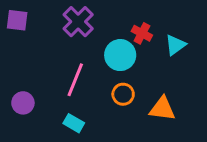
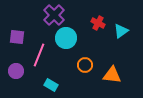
purple square: (17, 20) -> (17, 37), moved
cyan circle: (120, 55) -> (66, 38), moved
pink line: (75, 80) -> (39, 55), moved

